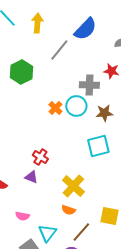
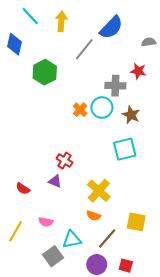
brown star: (104, 113) -> (131, 115), turned 30
cyan triangle: (47, 233) -> (72, 240), turned 42

